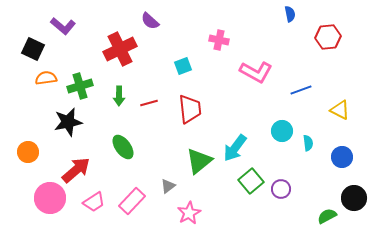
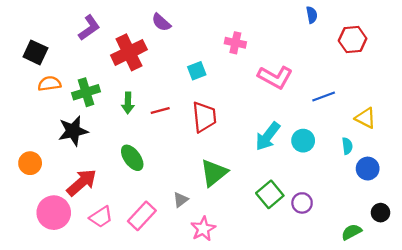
purple L-shape: (63, 26) -> (89, 28), moved, turned -75
cyan semicircle: (308, 143) -> (347, 146), moved
cyan arrow: (235, 148) -> (268, 136), moved
black circle: (354, 198) -> (381, 213), size x0.7

